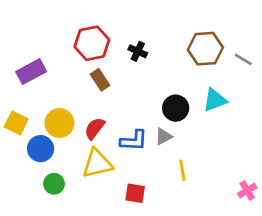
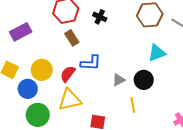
black circle: (176, 108) -> (144, 80), moved
blue L-shape: (134, 141) -> (91, 63), moved
green circle: (54, 184) -> (38, 115), size x1.5

